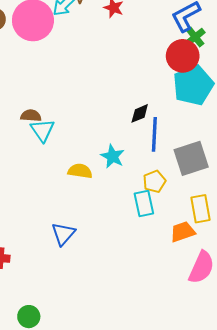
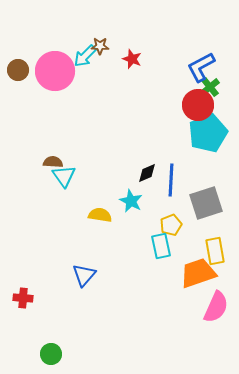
black diamond: (140, 113) -> (147, 173), moved
orange trapezoid: (183, 232) -> (198, 273), size x1.5

